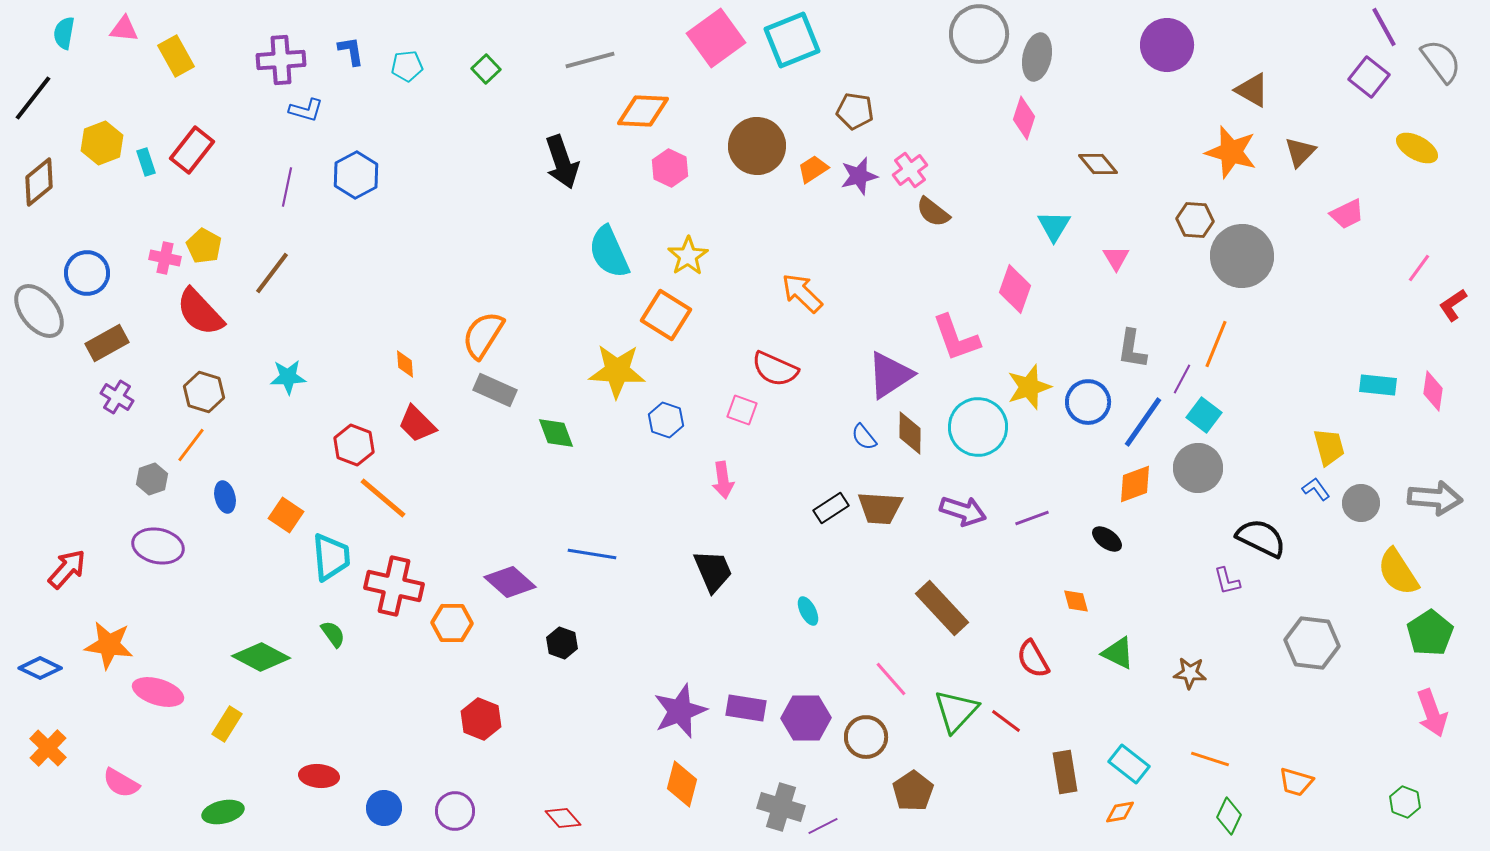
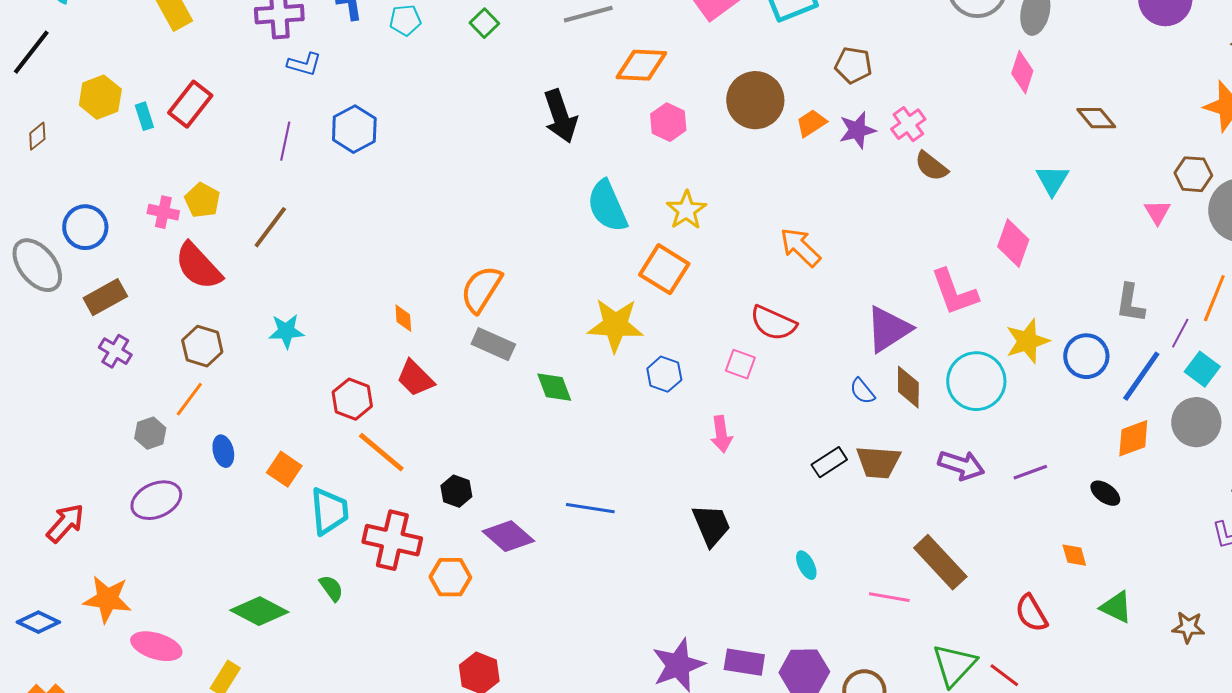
brown diamond: (39, 182) -> (37, 136), size x0.6
pink triangle: (1116, 258) -> (1157, 212), moved
purple ellipse: (158, 546) -> (156, 500), turned -36
black hexagon: (562, 643) -> (456, 491), moved
pink line: (891, 679) -> (889, 597), moved, turned -39

